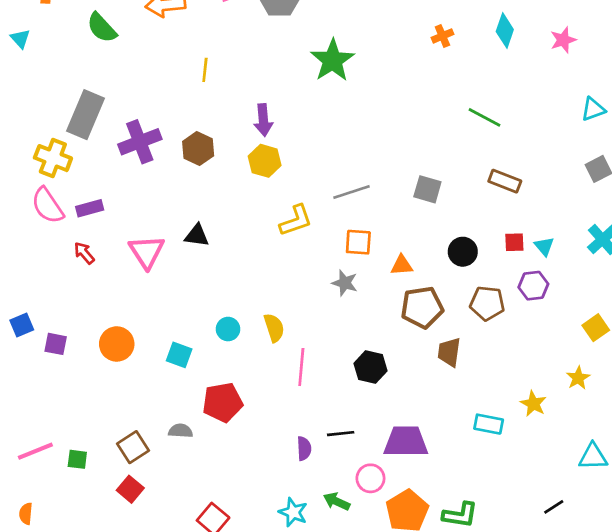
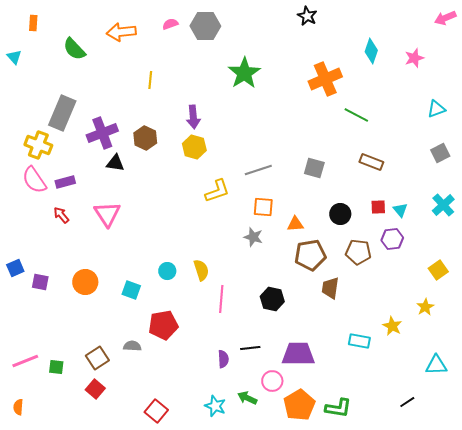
orange cross: (442, 36) -> (325, 79), moved, size x2.0
black triangle: (197, 235) -> (115, 163), moved

